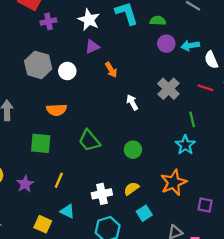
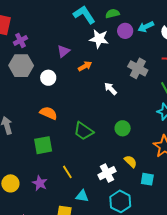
white star: (89, 20) -> (99, 39), moved
gray hexagon: (38, 65) -> (21, 66), moved
orange arrow: (111, 70) -> (85, 66), turned -72
orange semicircle: (57, 110) -> (48, 113), turned -138
yellow line: (59, 180) -> (67, 172), turned -40
yellow semicircle: (131, 189) -> (131, 161), turned 96
cyan square: (144, 213) -> (147, 179), turned -32

